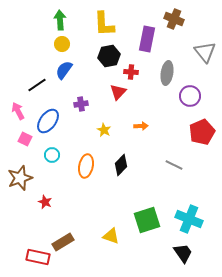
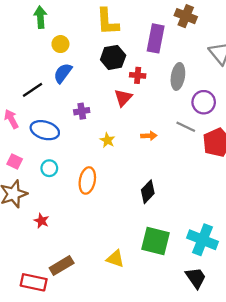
green arrow: (60, 20) -> (40, 17), moved
blue ellipse: (48, 121) -> (45, 130), turned 70
pink square: (25, 139) -> (15, 161), moved
black diamond: (121, 165) -> (148, 192), moved
gray line: (174, 165) -> (186, 127), moved
green square: (147, 220) -> (156, 241), turned 32

